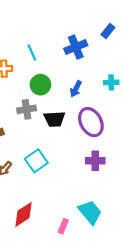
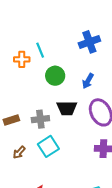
cyan line: (32, 52) -> (40, 50), moved
gray cross: (27, 109) -> (40, 119), moved

